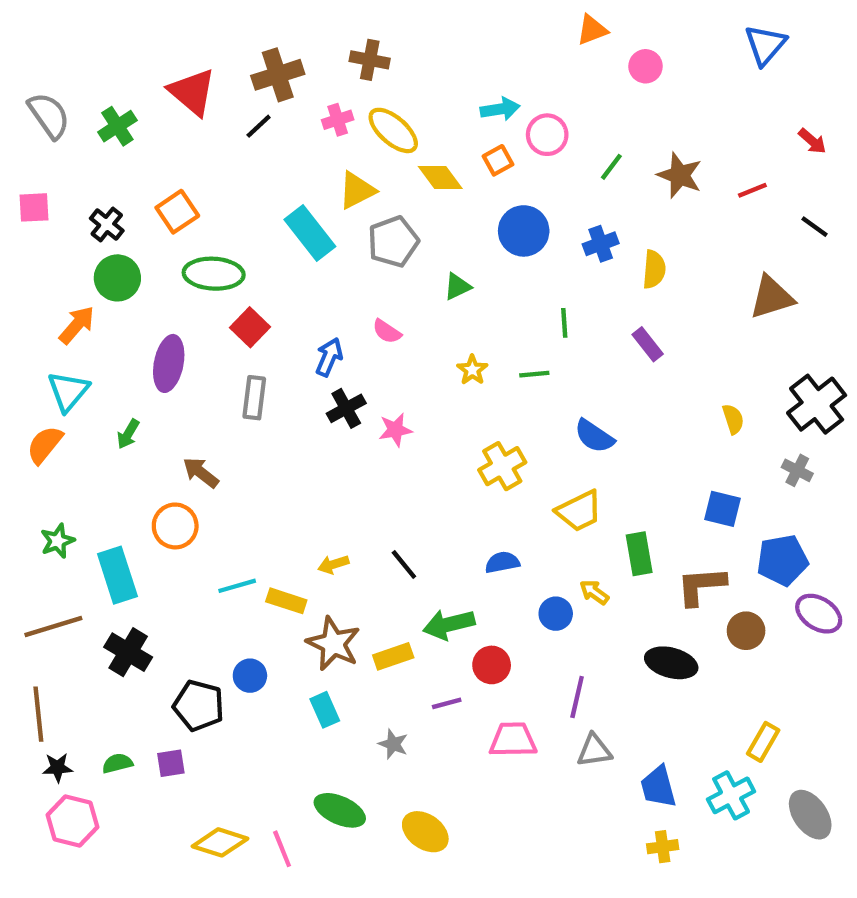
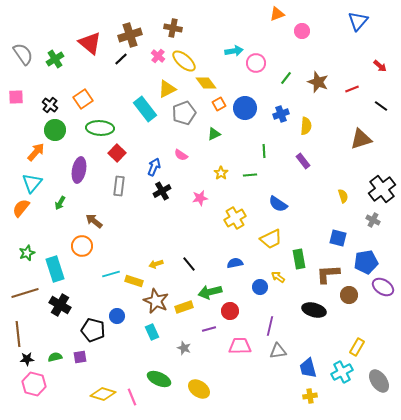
pink cross: (338, 120) -> (158, 56), turned -32
orange square: (498, 160) -> (219, 104), moved
pink star: (395, 430) -> (200, 198), moved

